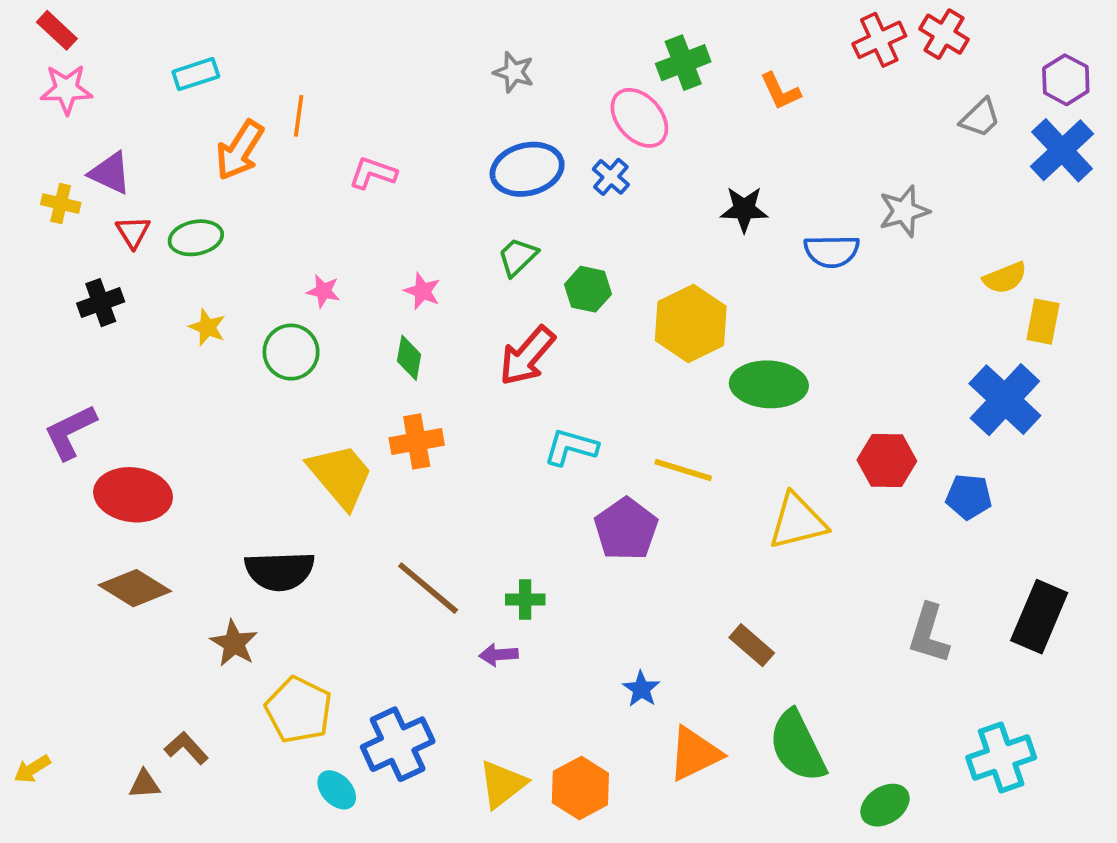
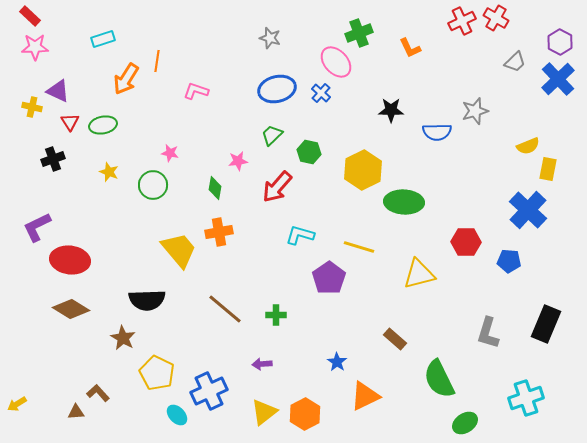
pink star: (422, 291) -> (238, 161), moved, turned -30
purple arrow: (499, 655) -> (262, 364), moved
green semicircle: (797, 746) -> (439, 379), moved

